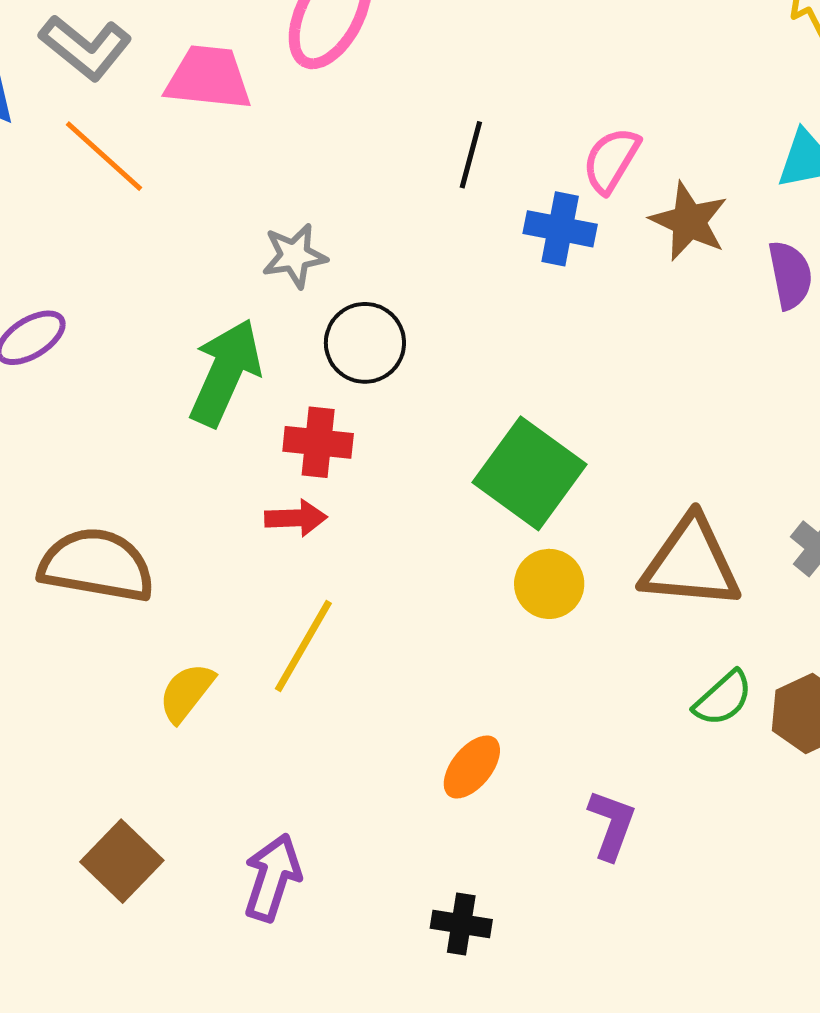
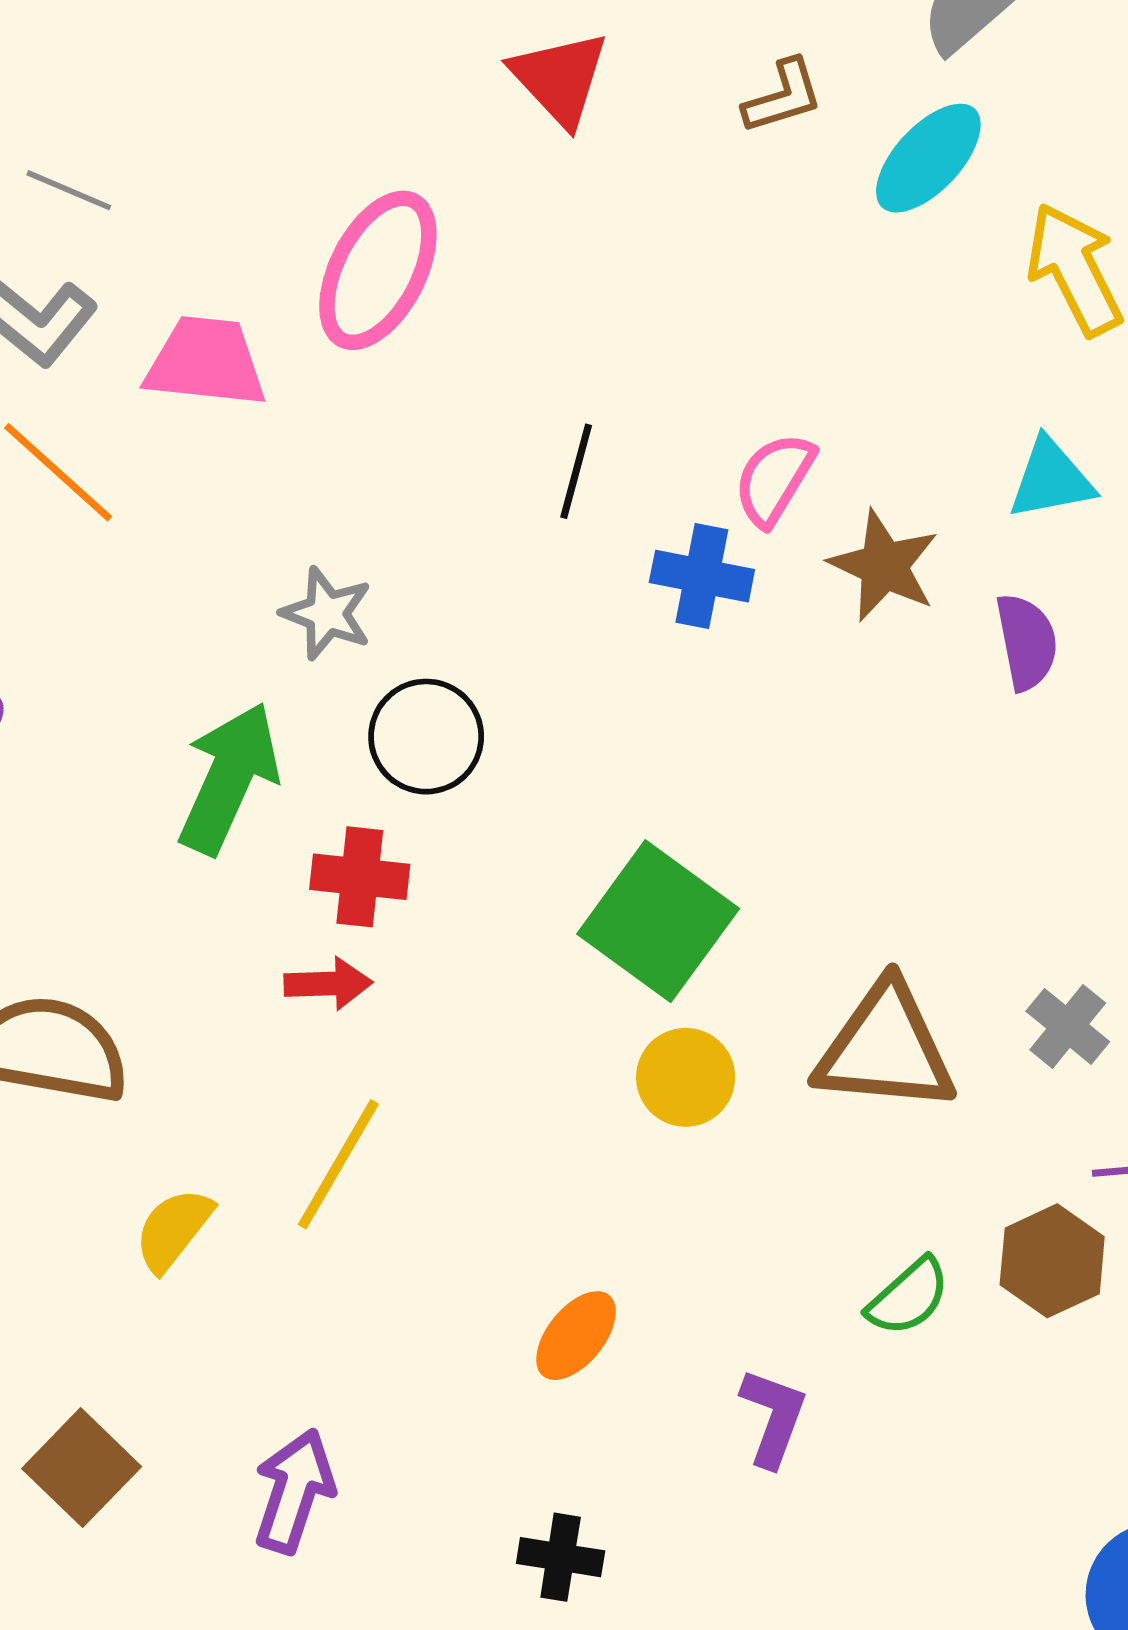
gray star: (294, 256) -> (327, 613), turned 30
green semicircle: (723, 698) -> (908, 1297), moved

